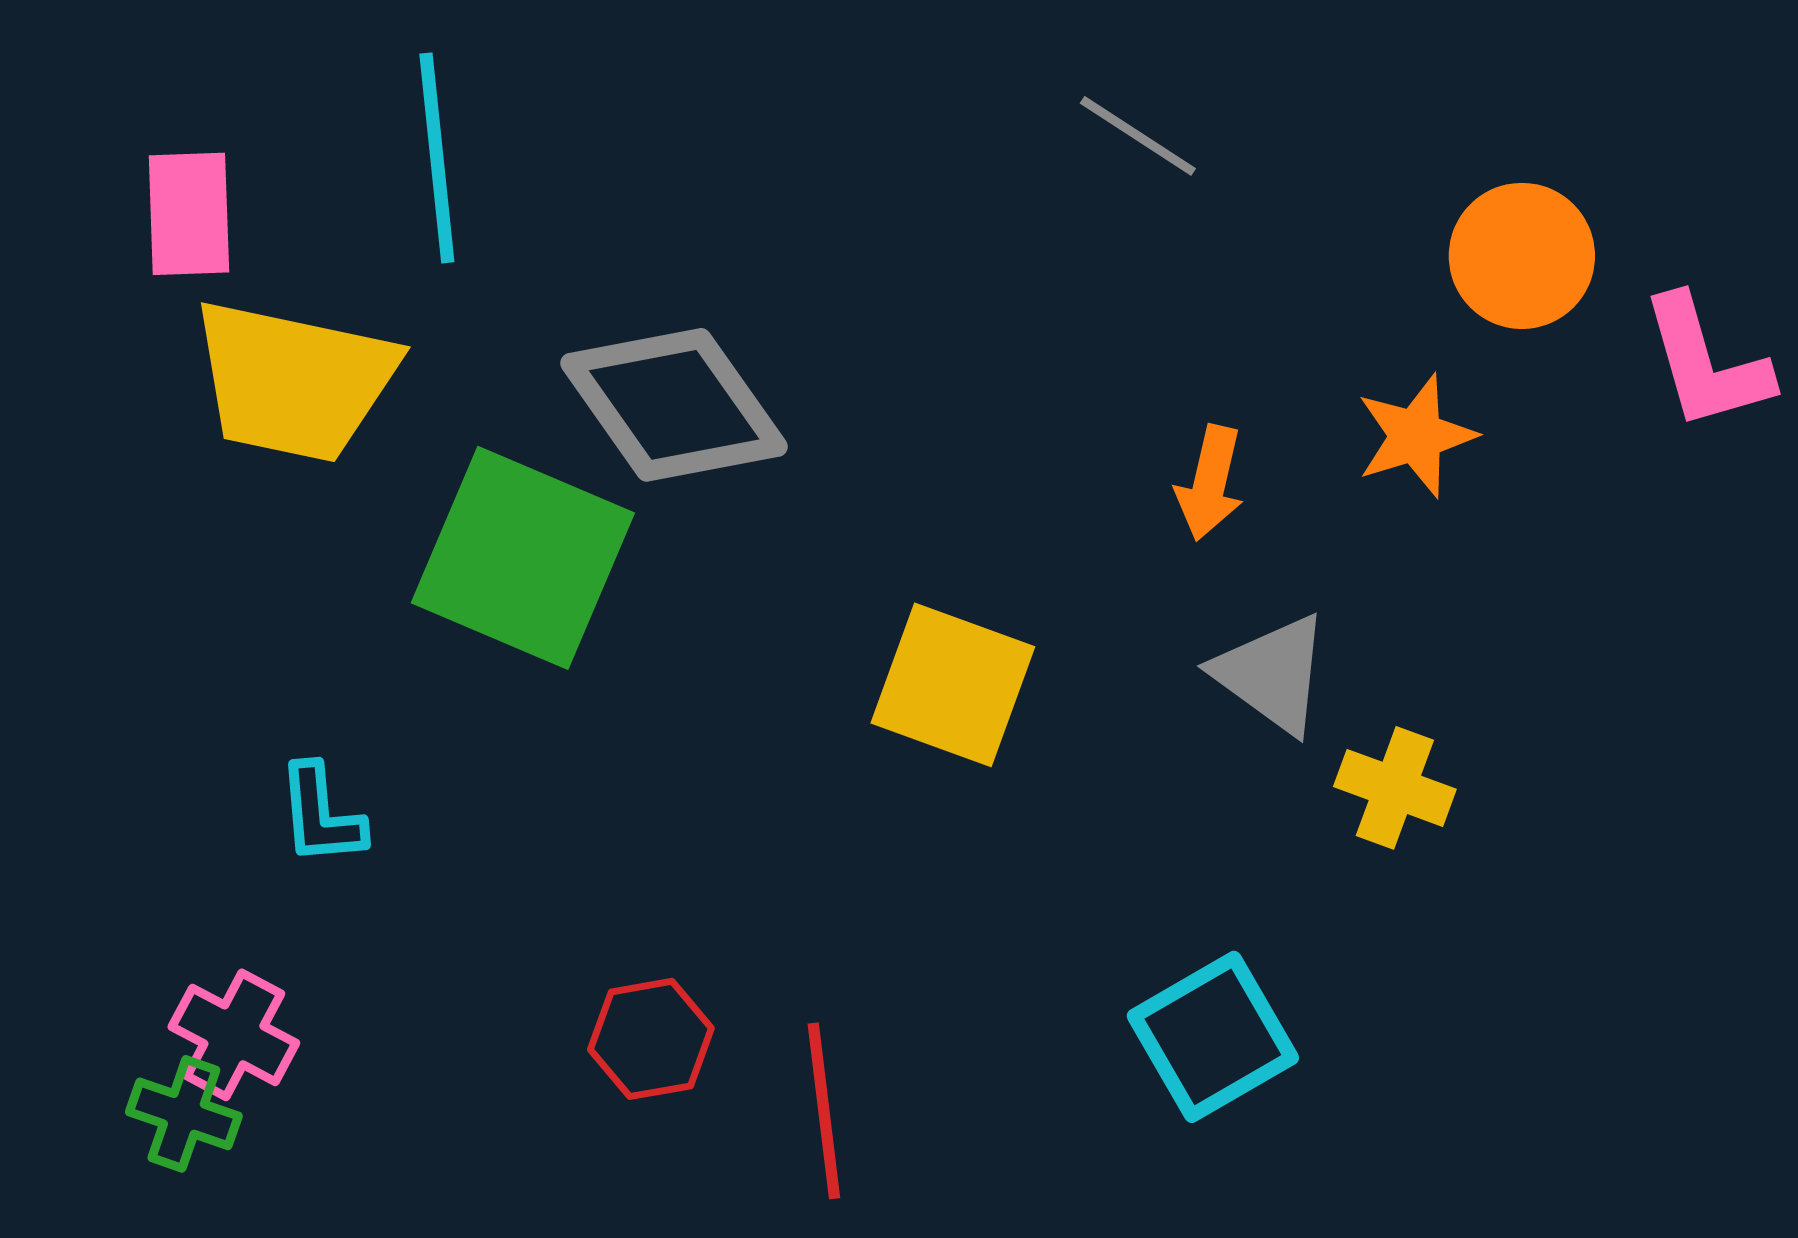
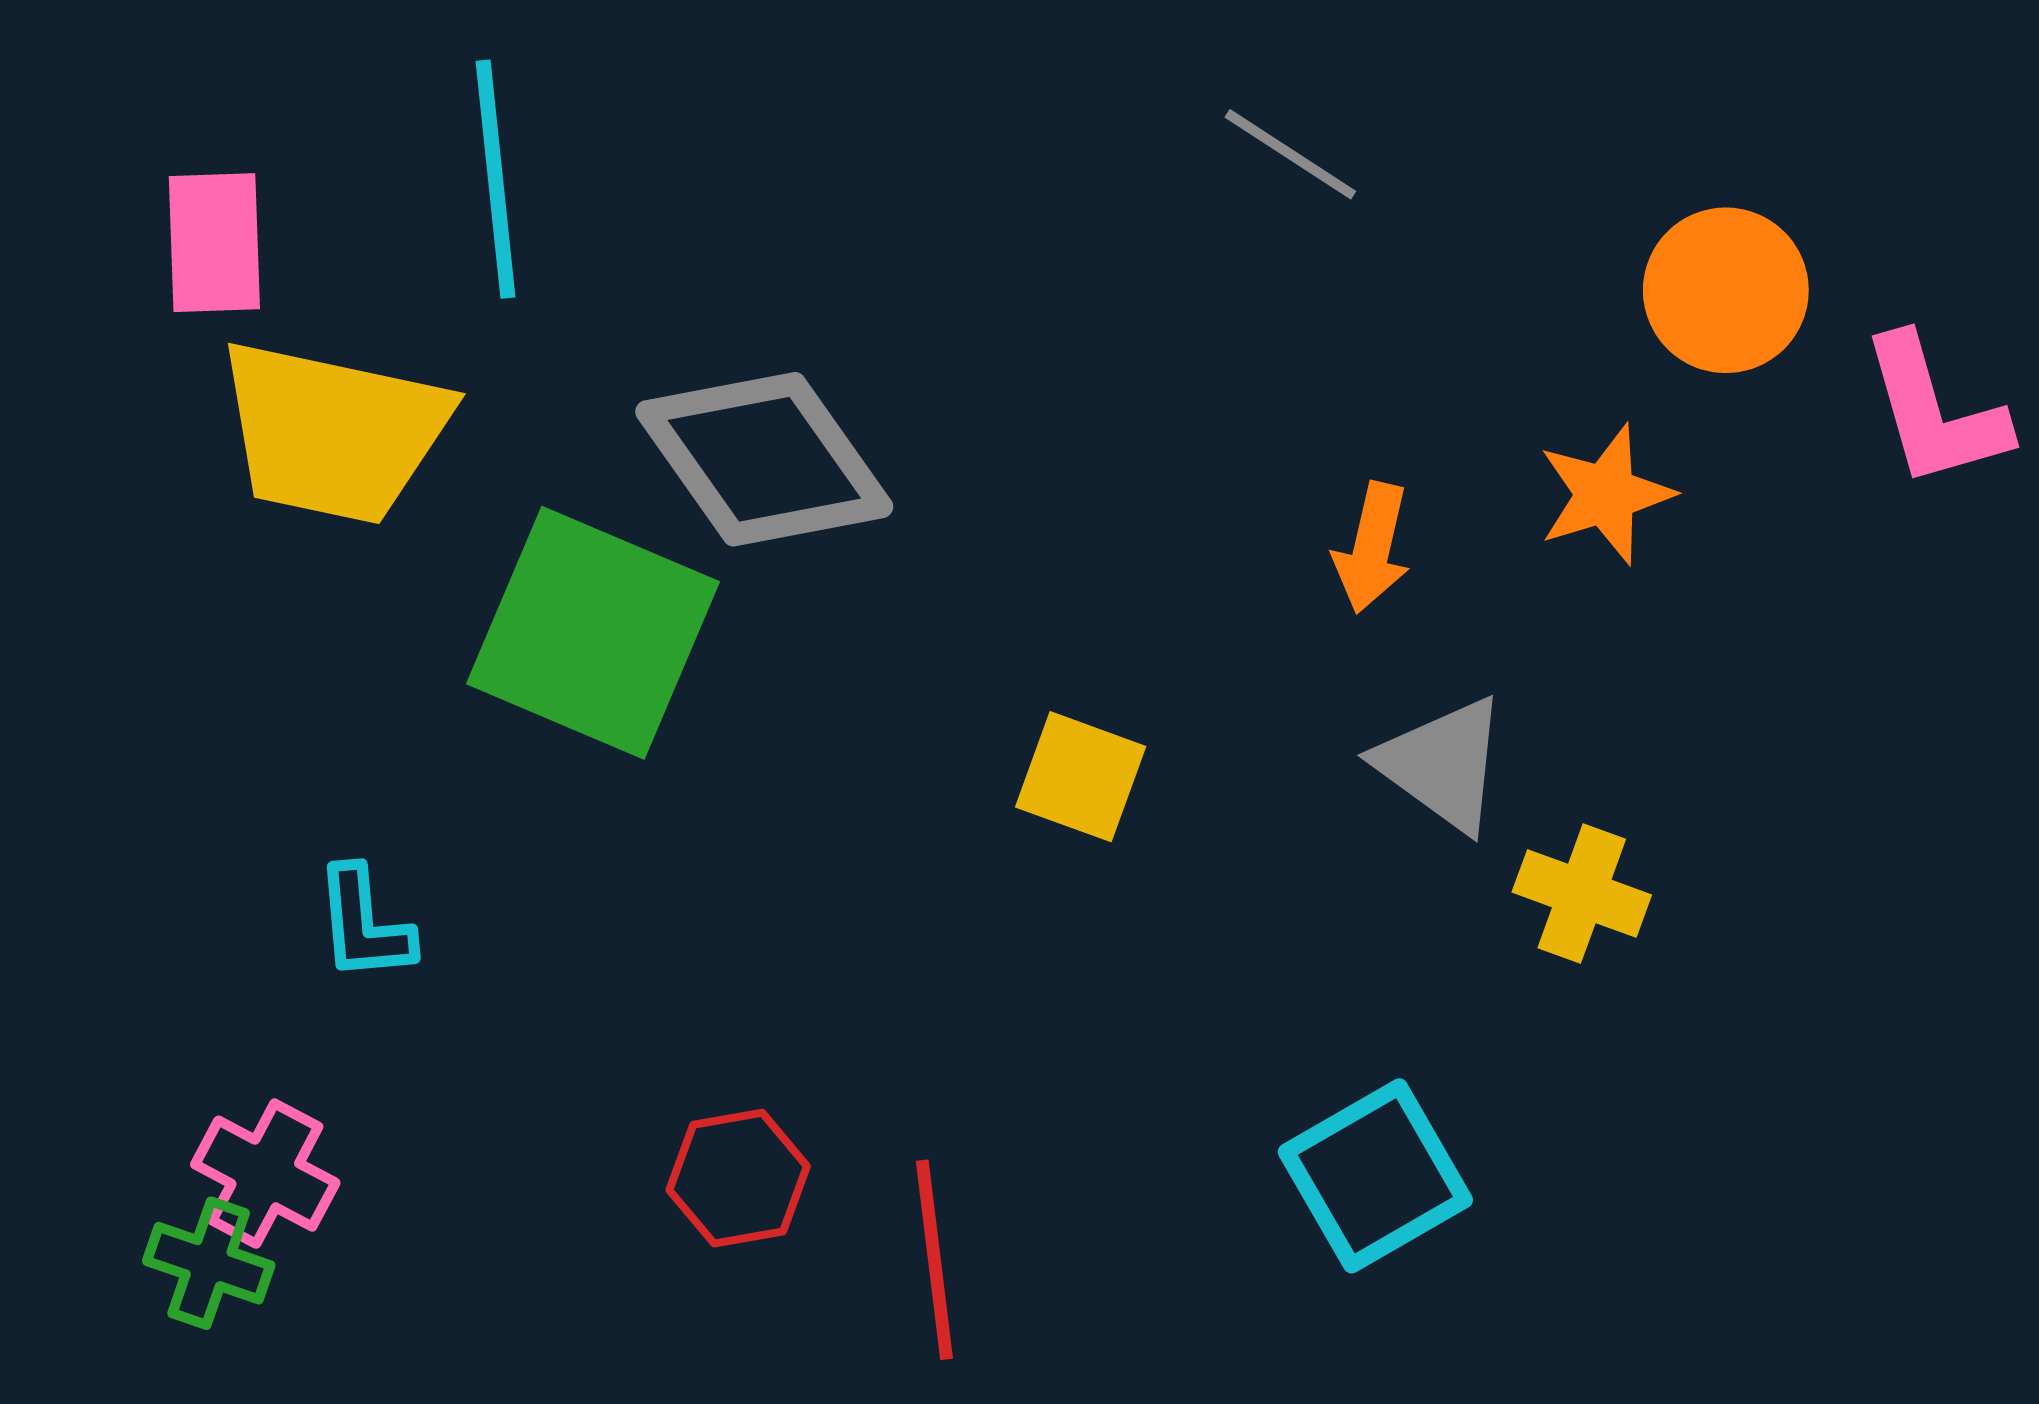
yellow square: (953, 685) -> (1081, 777), size x0.7

